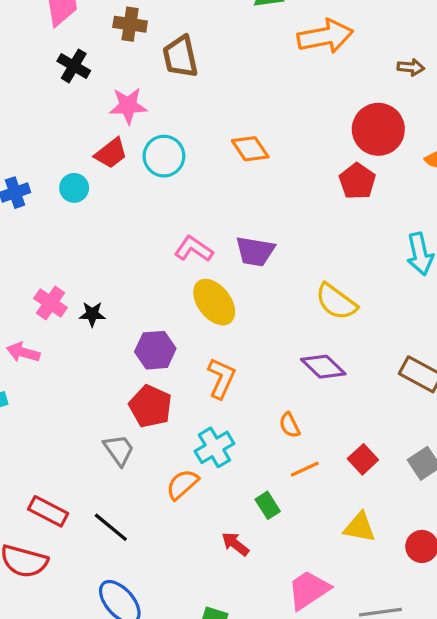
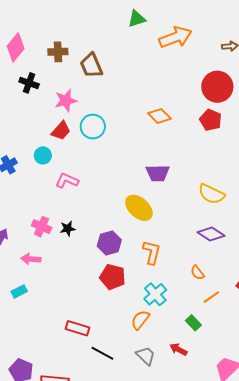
orange diamond: (250, 149) -> (159, 116), moved
pink L-shape: (194, 249) -> (67, 181), moved
gray trapezoid: (119, 450) -> (146, 356), moved
red rectangle: (48, 511) -> (78, 328), moved

